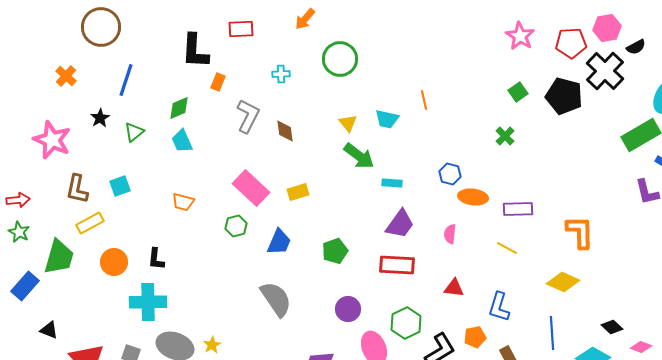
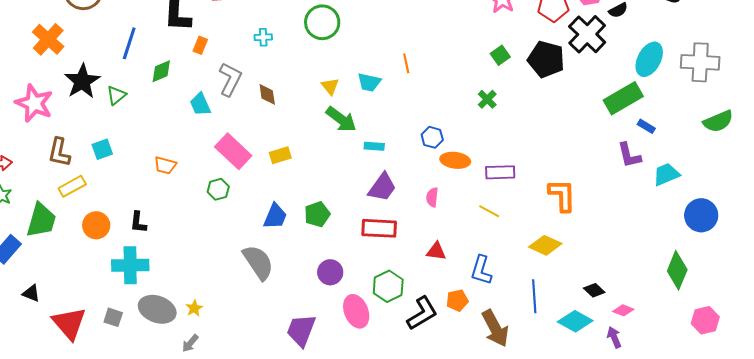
orange cross: (66, 76) -> (48, 39), size x1.5
blue line: (126, 80) -> (129, 43), moved
black star: (100, 118) -> (82, 81), size x1.8
cyan trapezoid: (182, 141) -> (200, 104), moved
blue trapezoid: (279, 242) -> (275, 216), moved

